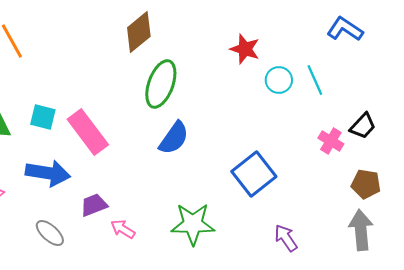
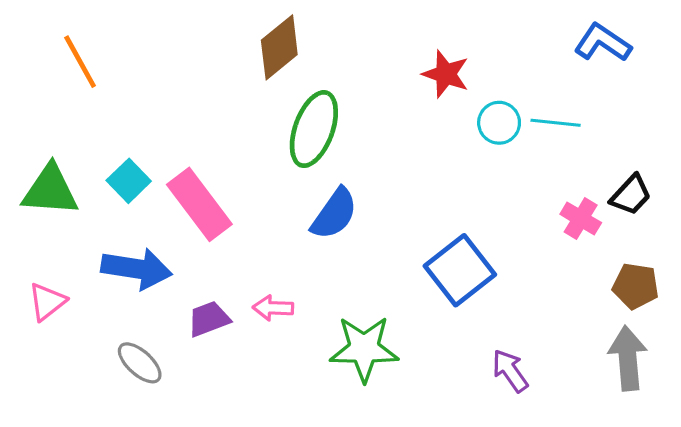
cyan line: (315, 80) -> (556, 123), turned -60
cyan square: (43, 117) -> (129, 181), turned 32
pink arrow: (123, 229) -> (273, 308), moved, turned -30

